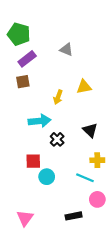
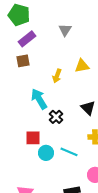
gray triangle: (66, 50) -> (65, 30), turned 40
cyan arrow: (39, 121) -> (39, 99), turned -115
cyan line: (85, 178) -> (69, 152), moved

